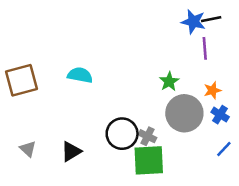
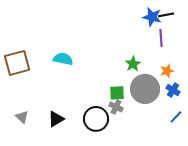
black circle: (122, 134) -> (96, 119), moved
green square: (149, 160) -> (117, 93), moved, size x0.6

